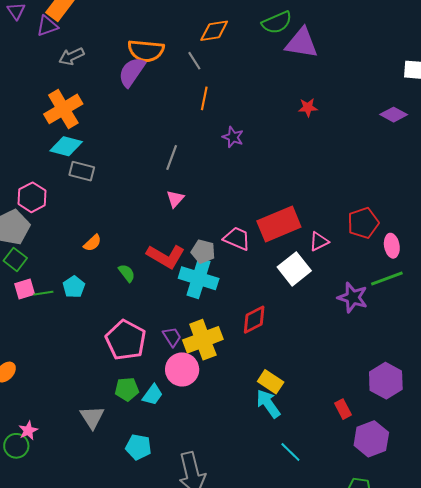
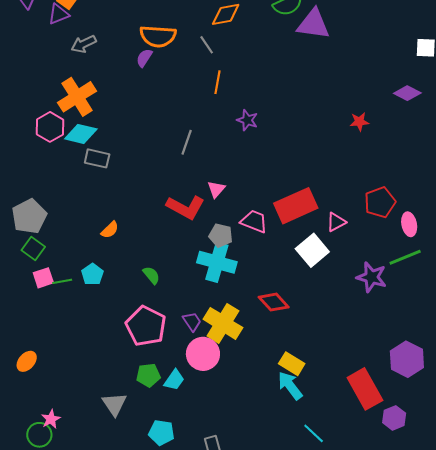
purple semicircle: (132, 72) -> (144, 58), size x0.6
red star: (308, 107) -> (359, 122), moved
pink hexagon: (32, 197) -> (50, 127), moved
pink triangle: (175, 199) -> (216, 189), moved
red L-shape: (166, 256) -> (186, 207), moved
green semicircle: (127, 273) -> (151, 275), moved
red diamond: (254, 320) -> (274, 302), turned 76
yellow cross: (203, 340) -> (223, 323), turned -36
red rectangle: (343, 409) -> (365, 389), size x2.0
purple hexagon: (371, 439) -> (394, 418), size x0.7

